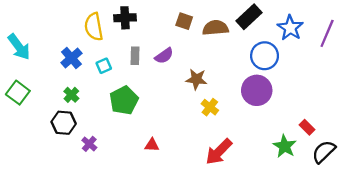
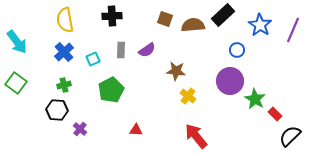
yellow semicircle: (94, 27) -> (65, 20), moved
blue circle: (265, 56) -> (237, 50), size x0.6
green cross: (71, 95) -> (64, 85), turned 32
green star: (285, 146) -> (255, 99), moved
red arrow: (219, 152) -> (196, 136), turned 96

